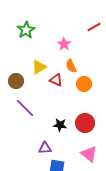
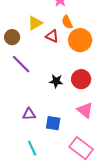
orange circle: (84, 84) -> (80, 40), size x1.5
purple triangle: (45, 148) -> (29, 114), moved

